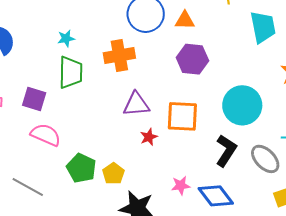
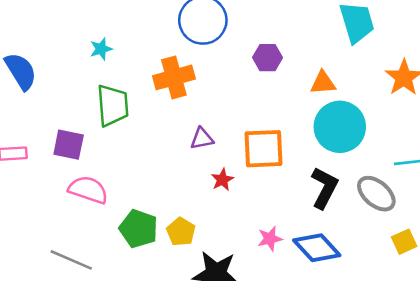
orange triangle: (185, 20) -> (323, 83), moved
cyan star: (66, 38) -> (101, 49), moved
purple hexagon: (192, 59) -> (268, 58), moved, size x0.7
purple triangle: (136, 104) -> (202, 139), size x0.7

